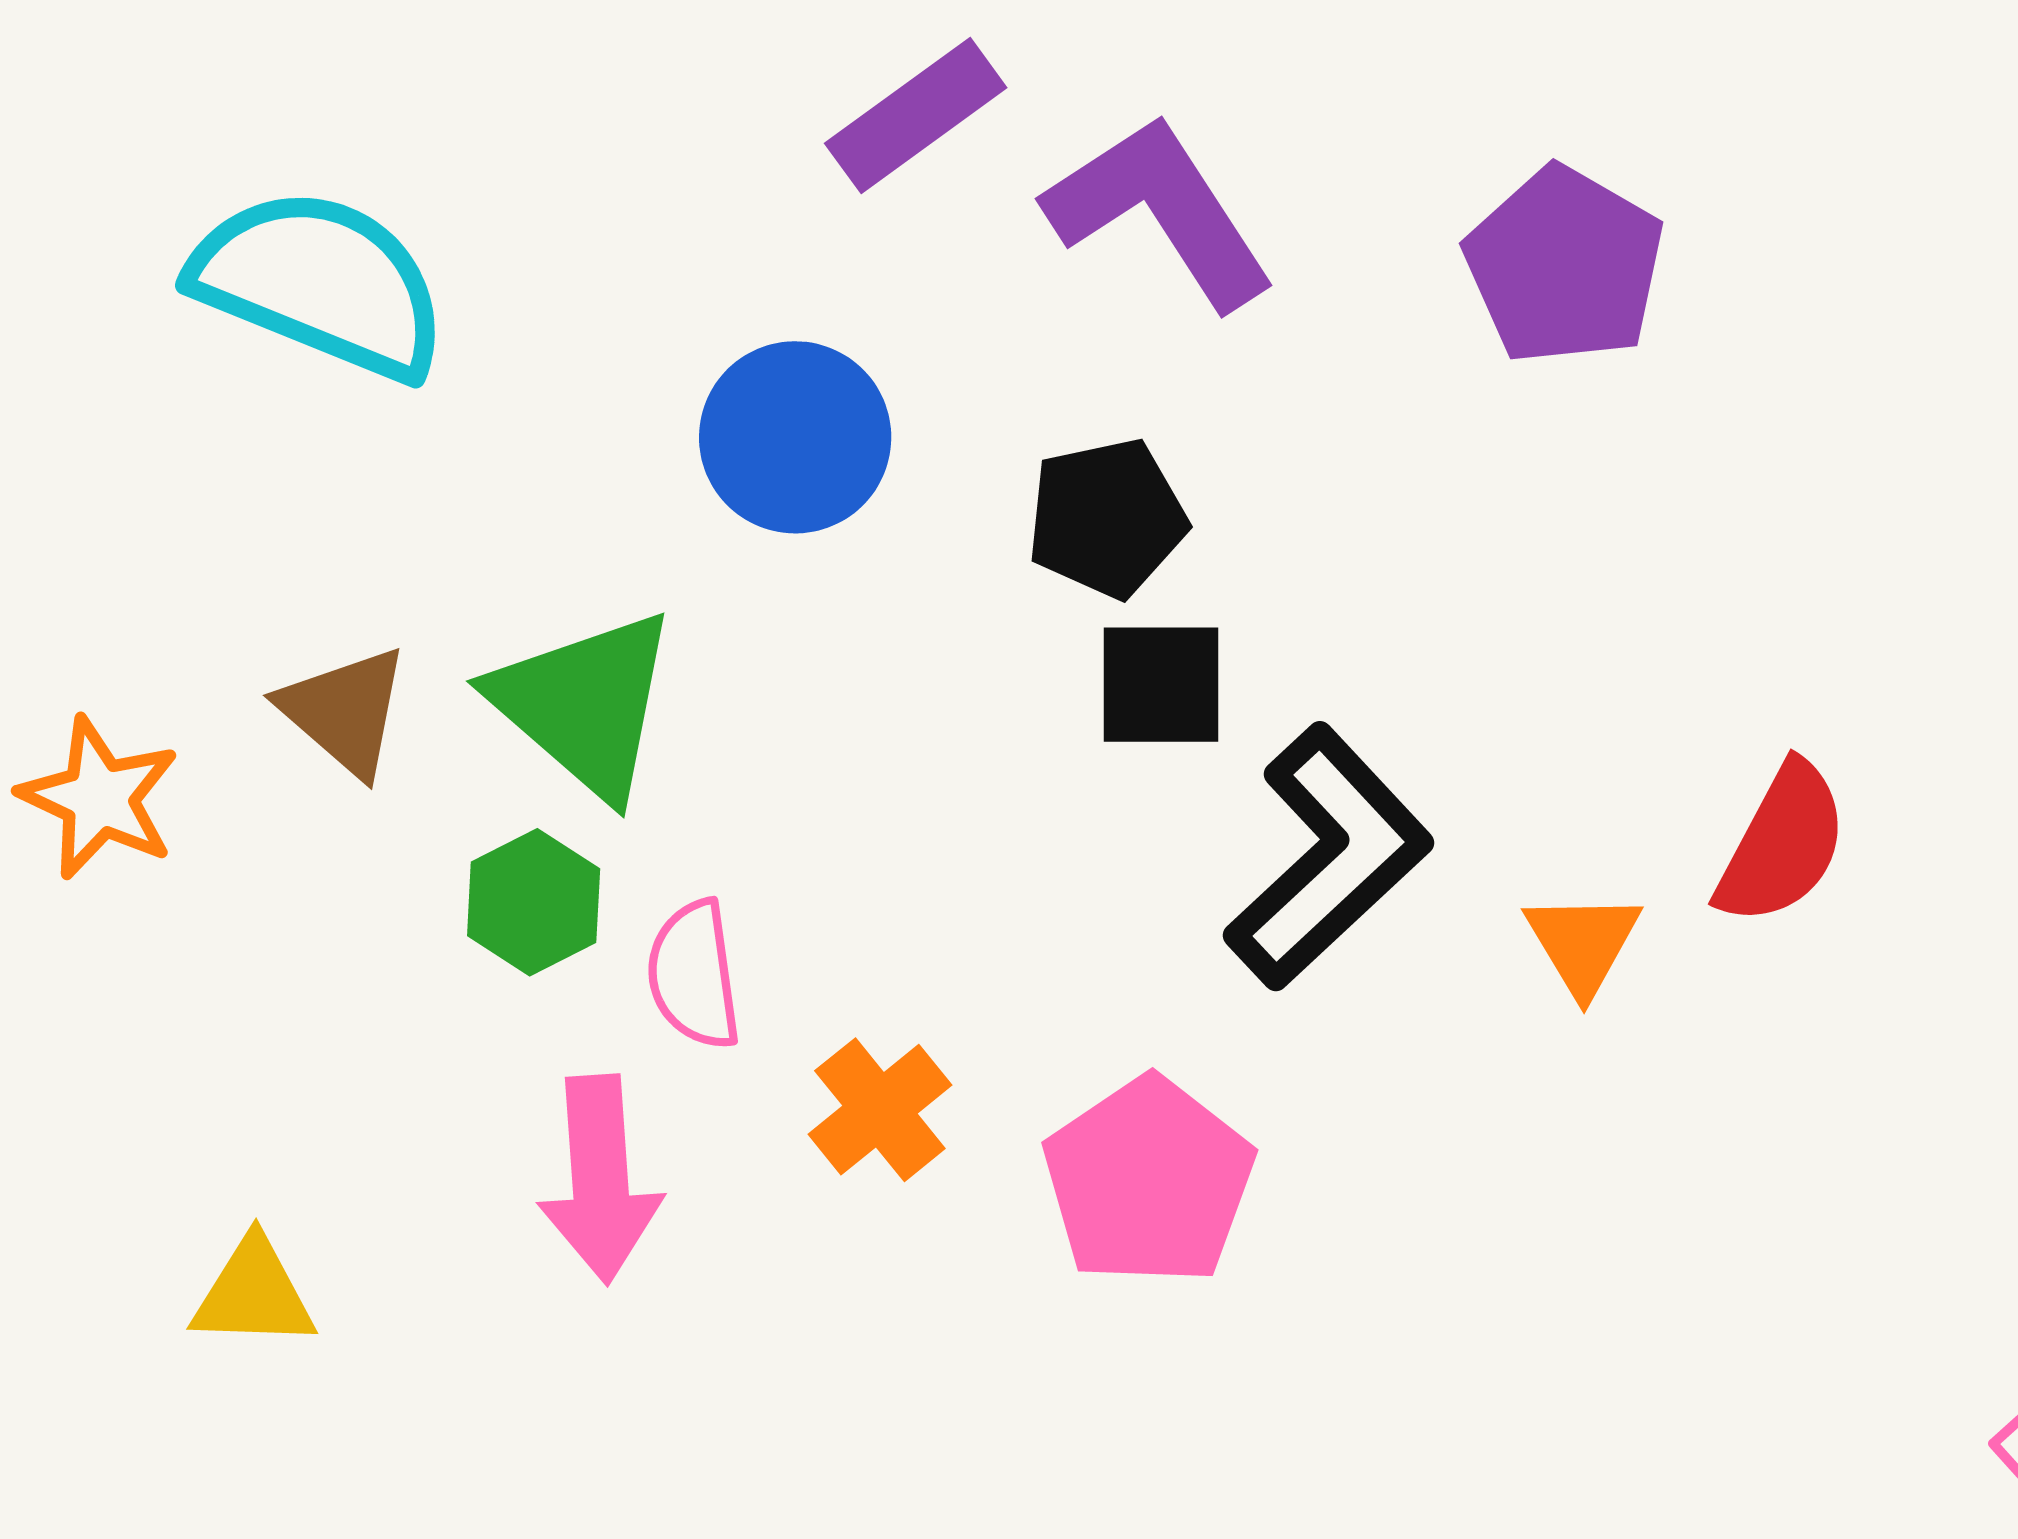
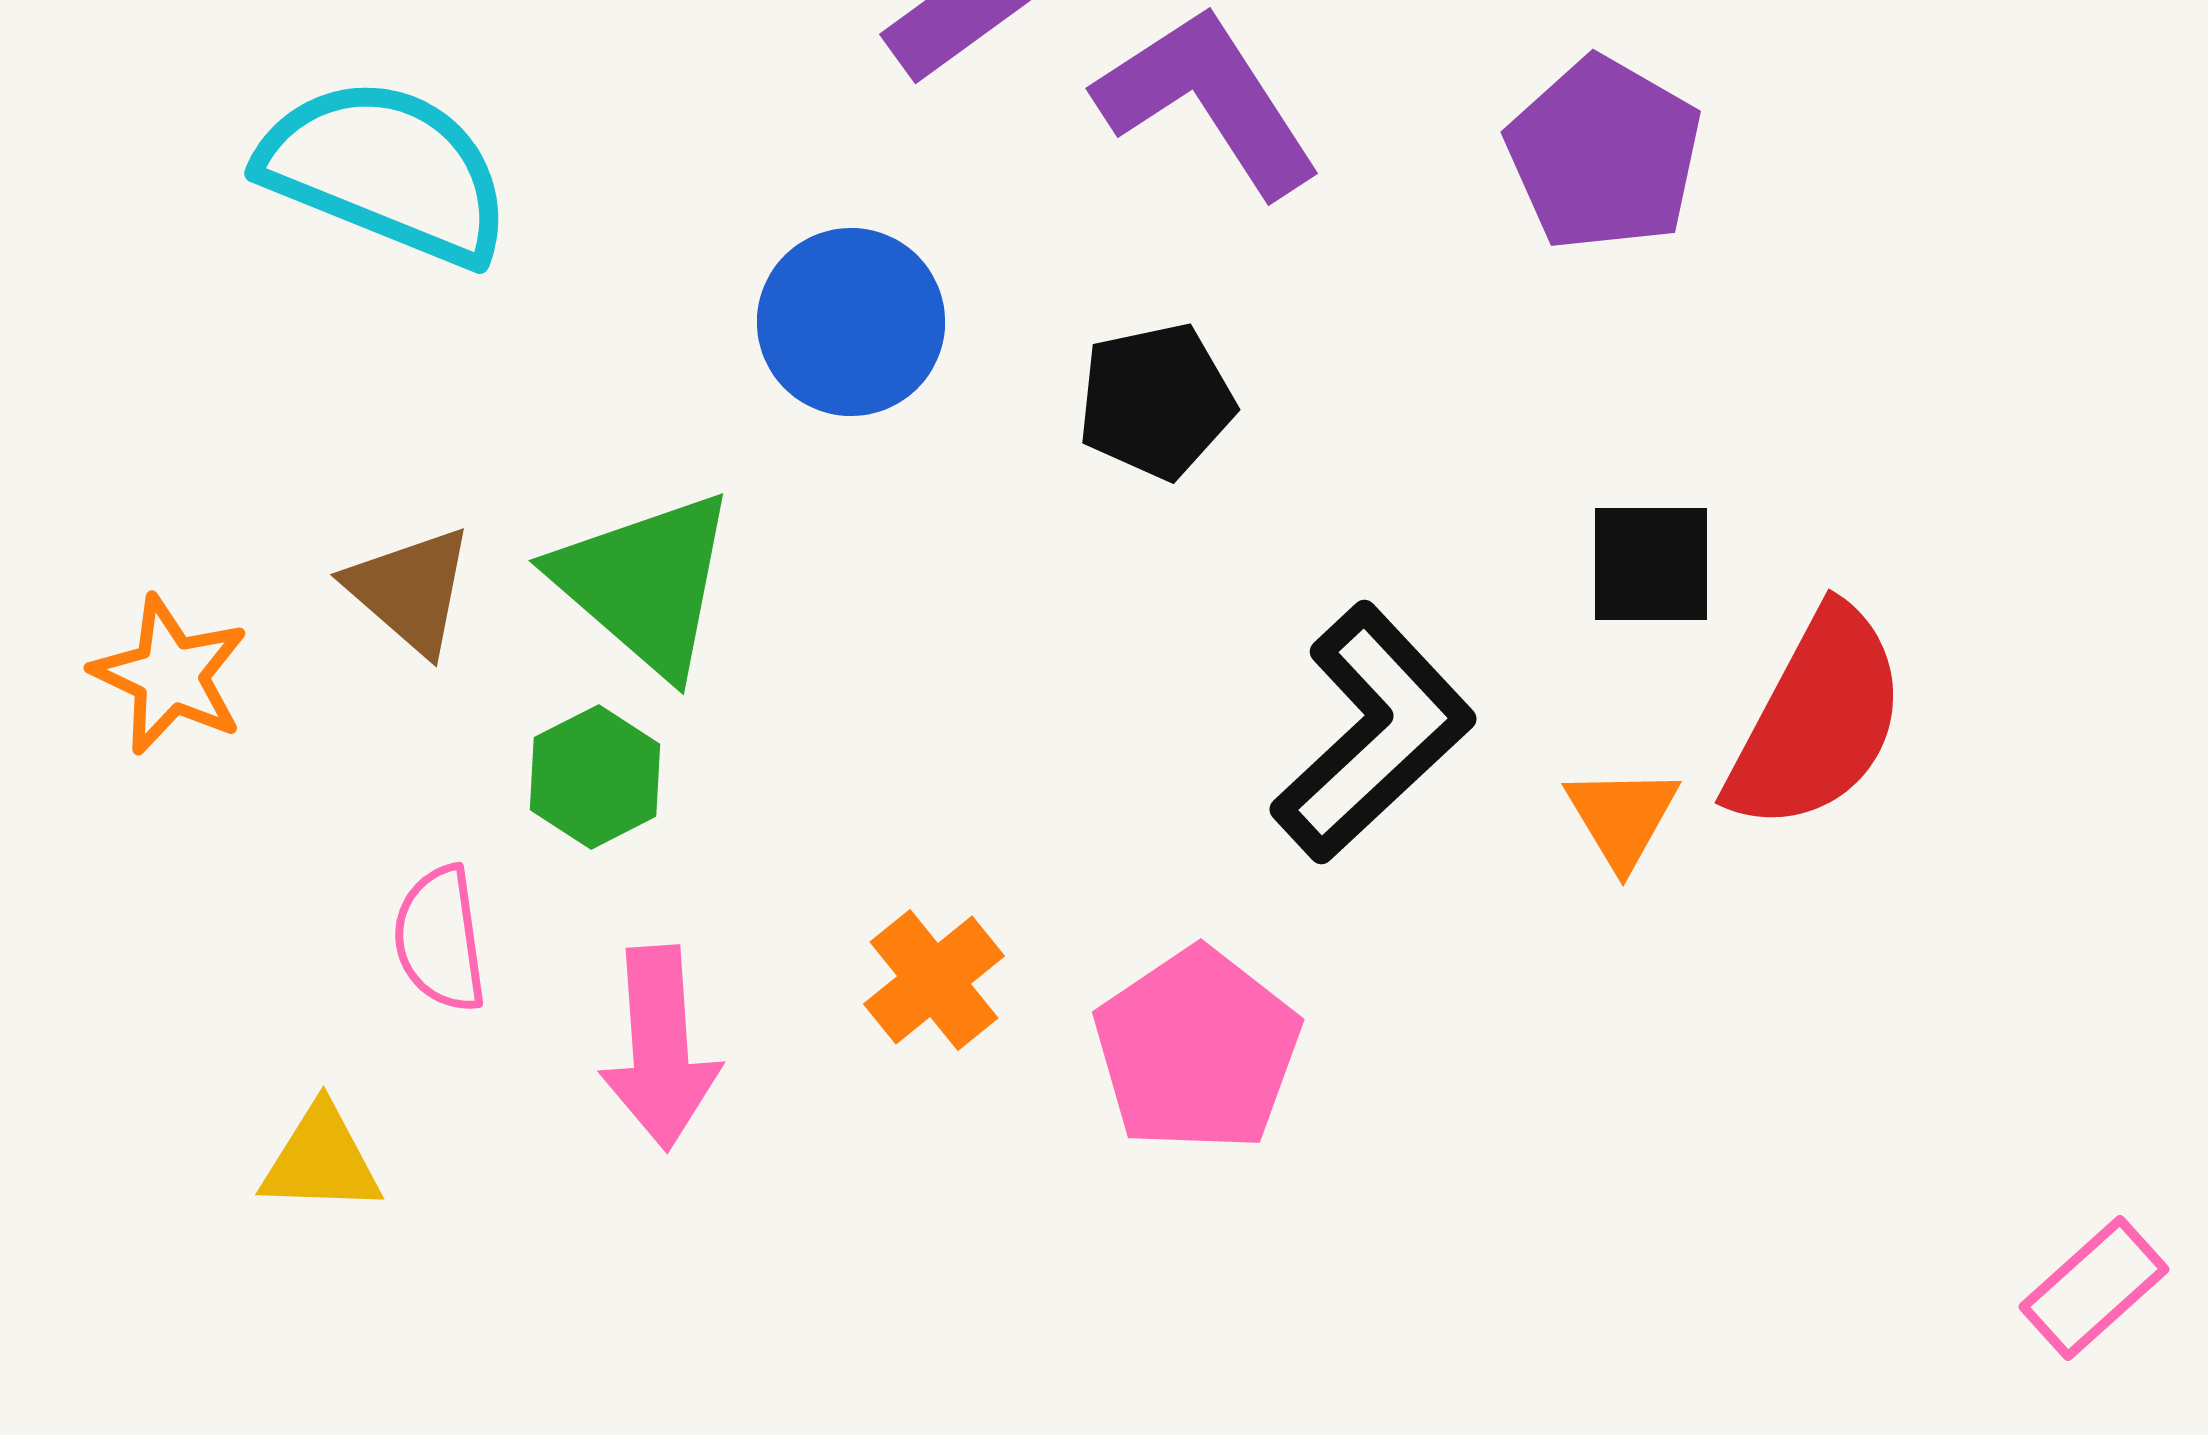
black square: (1161, 685) -> (1651, 564), moved
red semicircle: (1782, 844) -> (1817, 720), size x1.4
pink semicircle: (694, 975) -> (440, 939), moved

